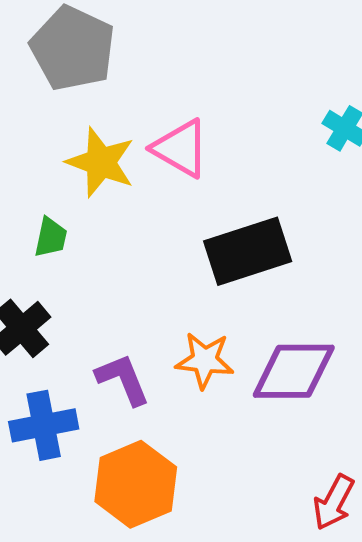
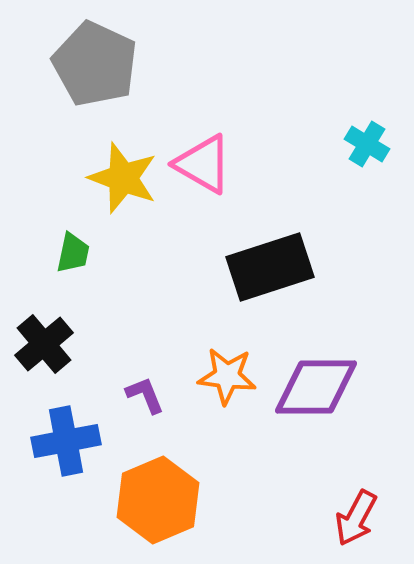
purple L-shape: (123, 379) -> (145, 395), size x0.7

